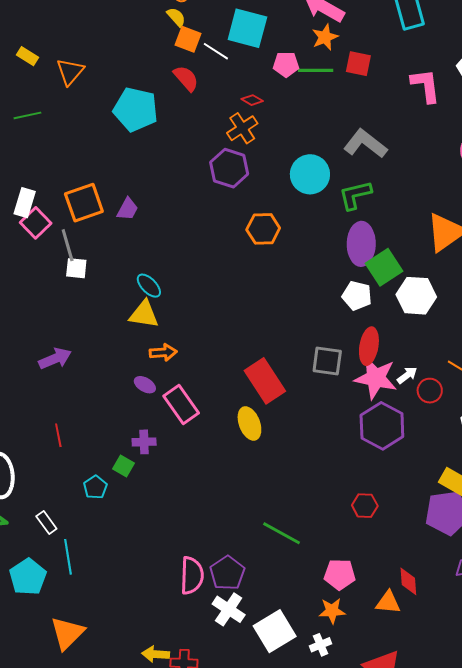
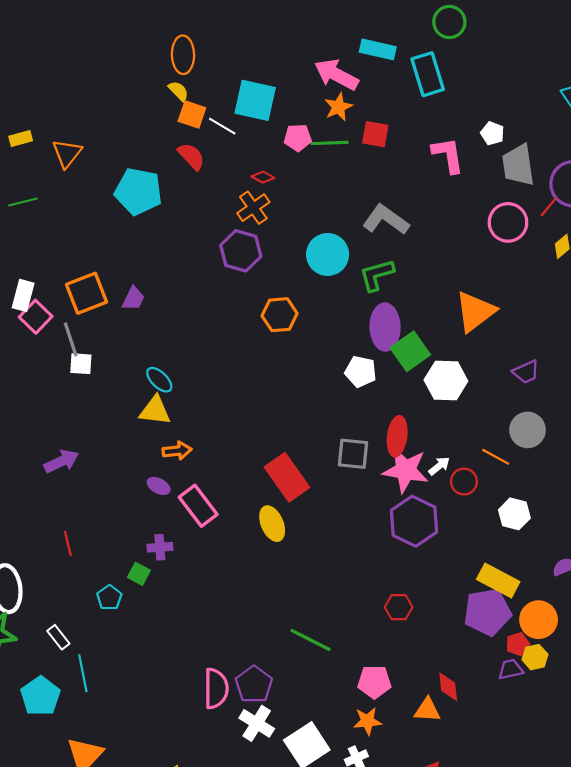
yellow rectangle: (27, 56) -> (21, 138), turned -45
white pentagon: (357, 296) -> (361, 372), moved

